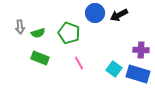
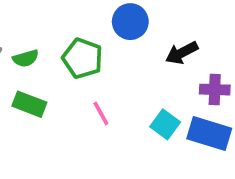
black arrow: (119, 15) -> (182, 53), moved

